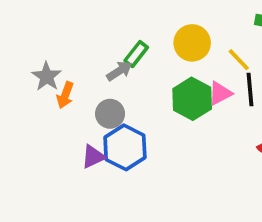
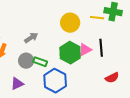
green rectangle: (136, 54) -> (40, 62), moved, turned 72
yellow line: (239, 60) -> (97, 18), moved, turned -40
blue hexagon: (125, 147) -> (55, 81), moved

